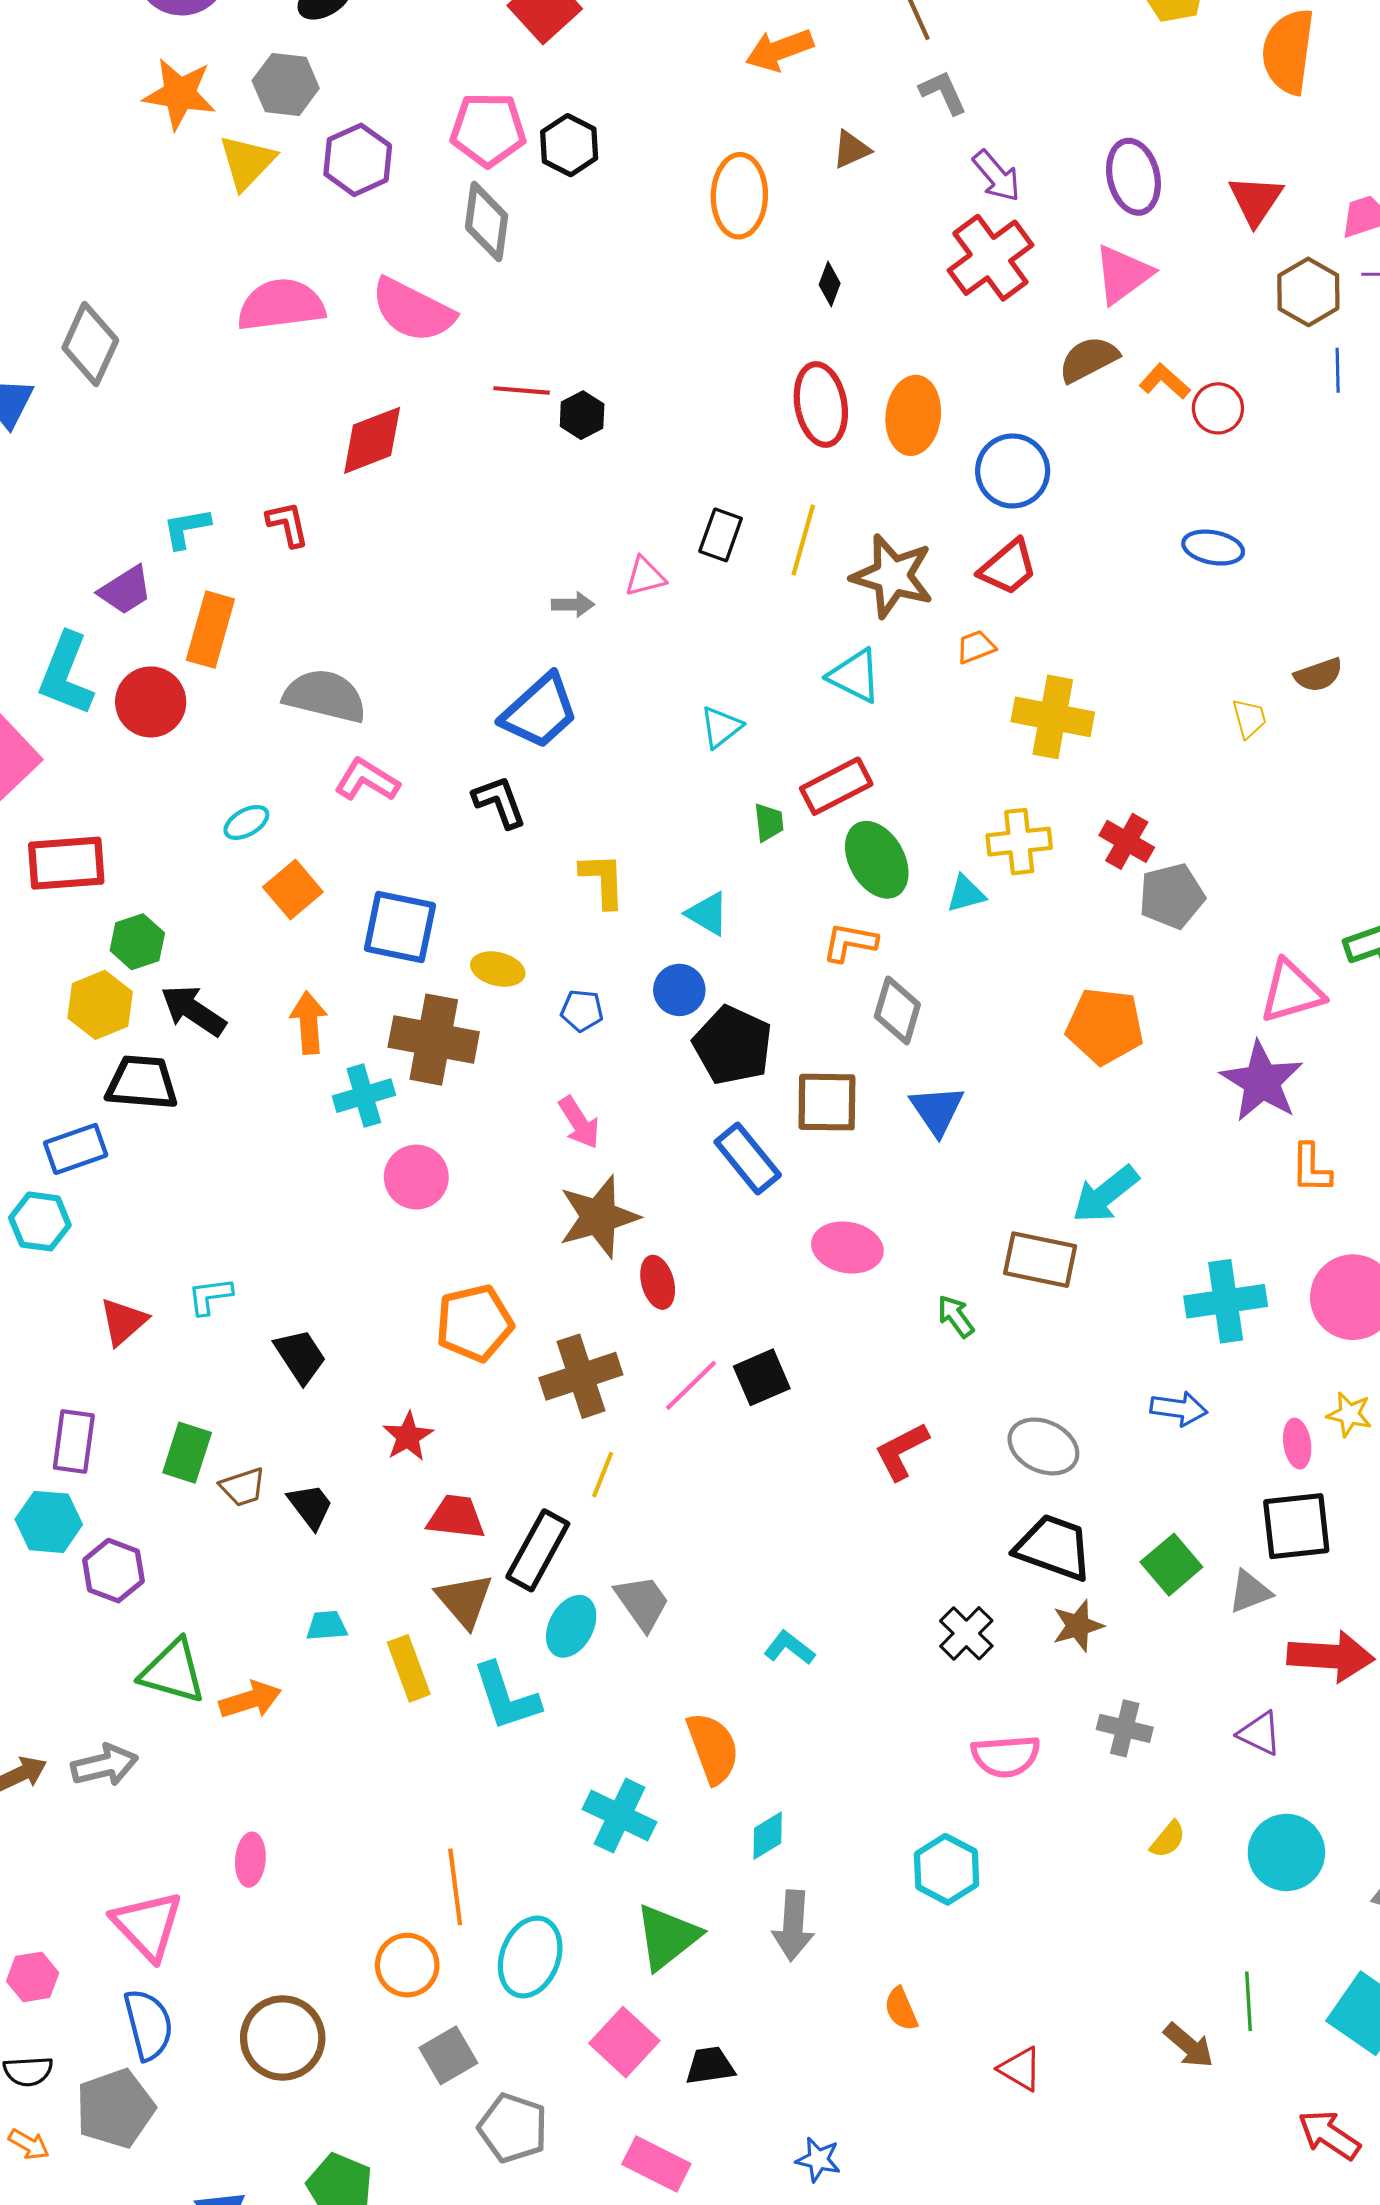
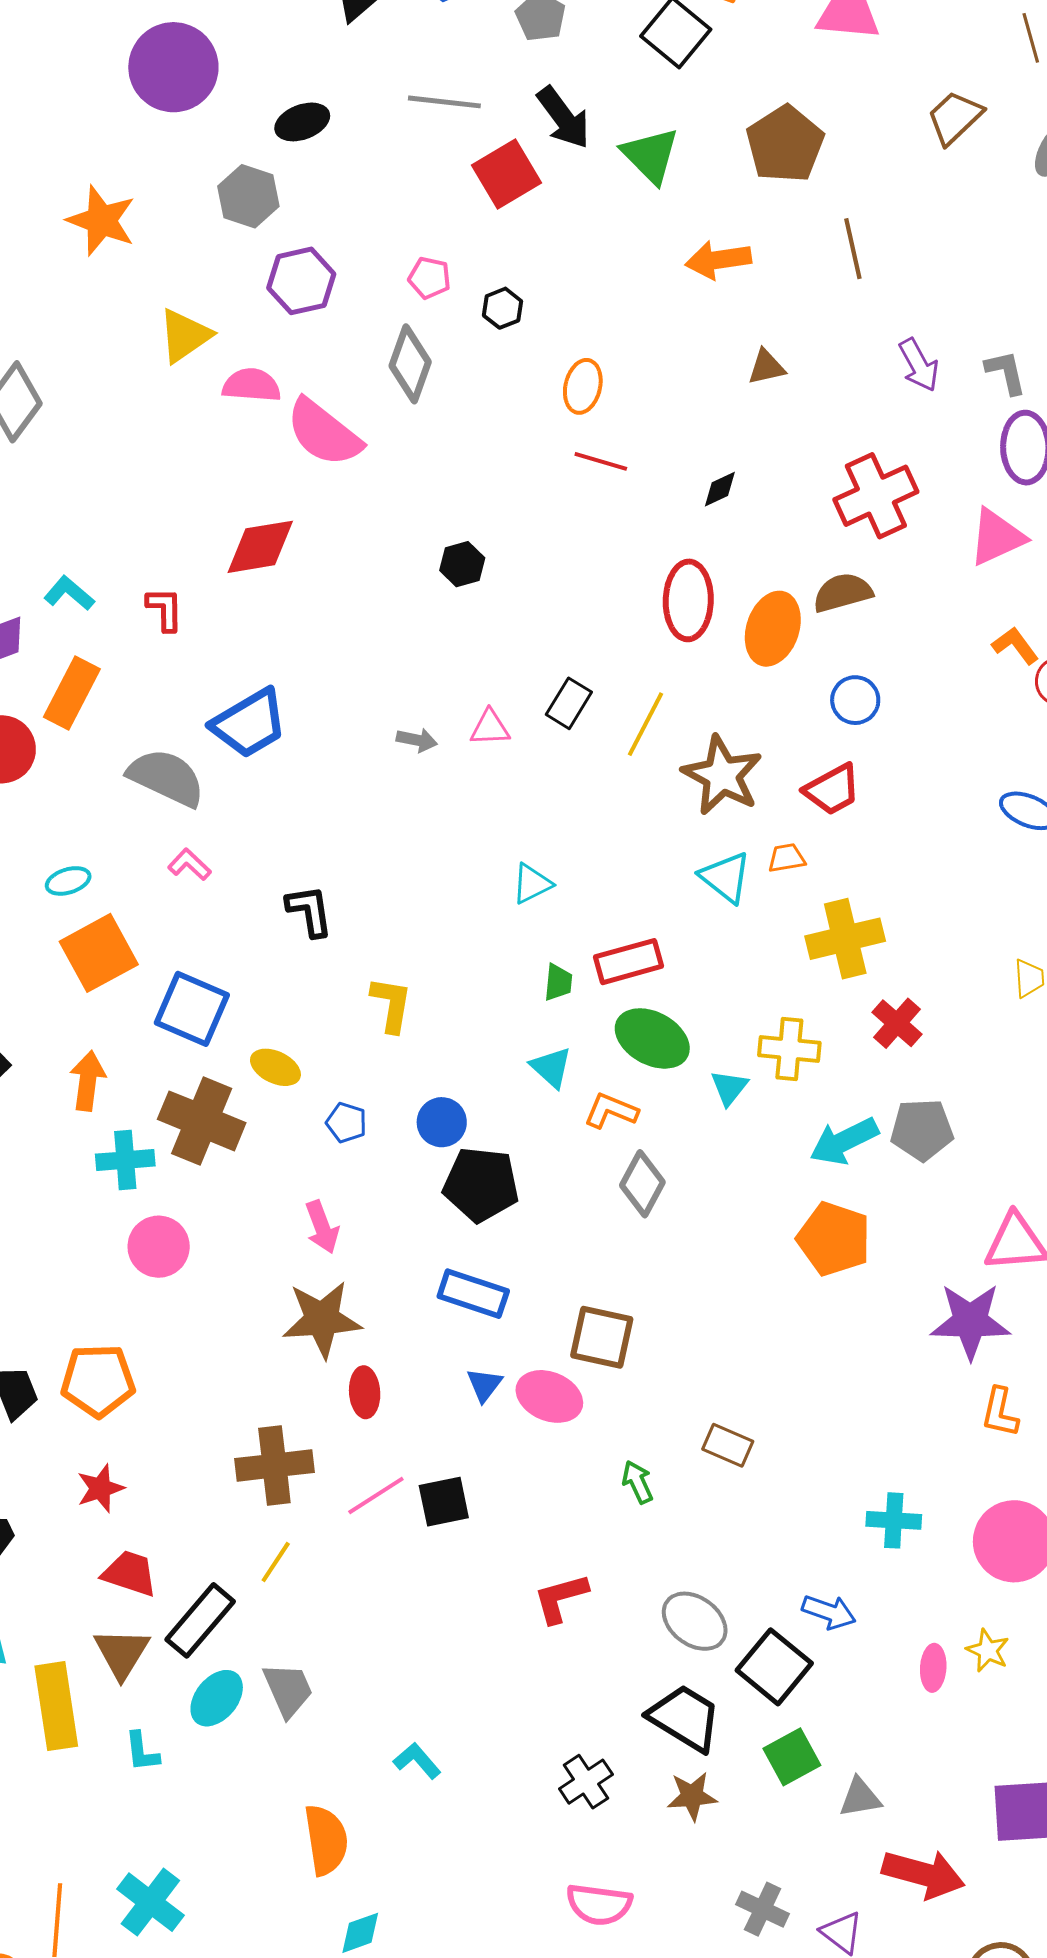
gray L-shape: (943, 92) -> (1006, 372), moved
orange star: (180, 94) -> (101, 221), moved
pink pentagon: (488, 130) -> (429, 278), size x0.6
black hexagon: (569, 145) -> (502, 308), size x0.7
yellow triangle: (247, 162) -> (185, 336), moved
purple arrow: (997, 176) -> (919, 365), moved
orange ellipse: (739, 196) -> (583, 386), moved, size x0.7
black diamond: (830, 284) -> (720, 489), turned 33
pink semicircle: (281, 305) -> (252, 385), moved, size x0.7
brown semicircle: (1089, 359) -> (843, 593), moved
red line: (522, 390) -> (601, 461), moved
blue circle: (1013, 471) -> (855, 700), size x0.7
cyan L-shape: (187, 528) -> (69, 593), turned 39
cyan triangle: (855, 676) -> (726, 877), moved
blue trapezoid: (540, 711) -> (249, 723), moved
yellow cross: (1053, 717) -> (845, 939), turned -36
pink L-shape: (367, 780) -> (189, 865), size x0.7
red cross: (1127, 841) -> (897, 1023), moved
green ellipse: (877, 860) -> (652, 1038), turned -44
orange square: (293, 890) -> (99, 953), size x1.4
cyan triangle: (966, 894) -> (729, 1088), turned -48
cyan triangle: (708, 914) -> (551, 1067), moved
black pentagon: (733, 1045) -> (481, 1184), turned -30
purple star: (1262, 1081) -> (970, 1321), turned 30
brown square: (827, 1102) -> (602, 1337), moved
blue triangle: (937, 1110) -> (484, 1385), moved, size x0.7
blue rectangle: (748, 1159) -> (473, 1294), turned -44
cyan arrow: (1105, 1194) -> (844, 1141), moved
brown rectangle: (1040, 1260) -> (728, 1445), size x0.7
cyan cross: (1226, 1301) -> (894, 1520), size x0.7
orange pentagon: (474, 1323) -> (98, 1381), moved
black square: (1296, 1526) -> (774, 1667), moved, turned 34
yellow rectangle: (409, 1668) -> (56, 1706), size x1.4
cyan L-shape: (506, 1697) -> (142, 1752), size x0.6
gray cross: (1125, 1728) -> (763, 1909), moved
cyan cross: (620, 1816) -> (150, 1902), moved

